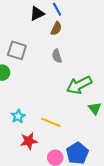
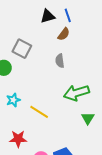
cyan star: (18, 116) -> (13, 100), moved
yellow line: (51, 122) -> (39, 112), moved

